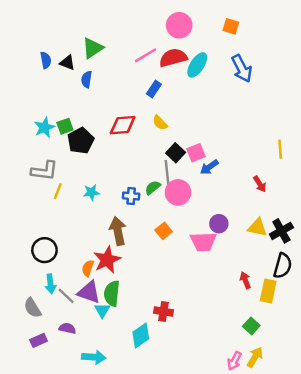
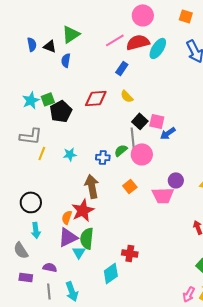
pink square: (196, 153) -> (157, 121), turned 35
purple triangle: (89, 292) -> (68, 237), turned -45
gray line: (66, 296) -> (49, 291), moved, turned 42
purple rectangle: (38, 340) -> (26, 277), turned 32
cyan arrow: (94, 357) -> (72, 291), turned 66

